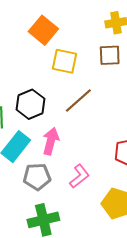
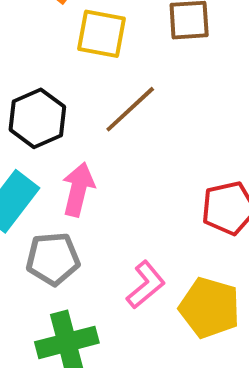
pink L-shape: (79, 176) -> (146, 285), moved

